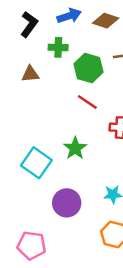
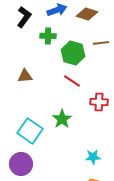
brown triangle: (30, 74) -> (25, 76), moved
purple circle: (67, 203) -> (21, 164), moved

